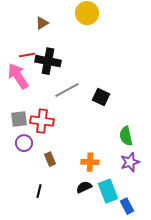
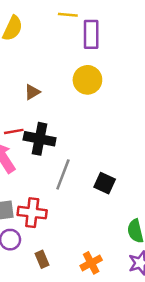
gray line: (67, 90) -> (63, 174), turned -40
orange cross: (90, 162) -> (91, 263), turned -30

